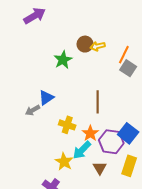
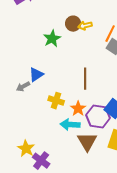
cyan arrow: (82, 150) -> (70, 125), turned 48
yellow star: (64, 162) -> (26, 149), moved
brown triangle: (100, 168) -> (87, 142), size x1.5

